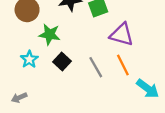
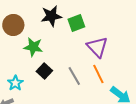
purple triangle: (122, 35) -> (97, 47), turned 30
cyan star: (29, 59) -> (15, 83), moved

